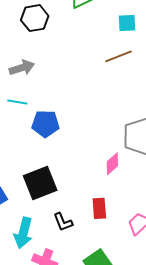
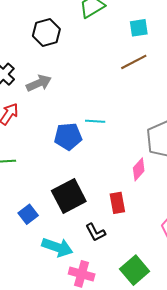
cyan line: (17, 102) -> (95, 121), moved
red rectangle: (99, 208) -> (117, 203), moved
cyan arrow: (23, 233) -> (57, 247), turned -80

